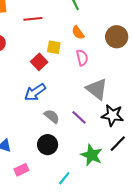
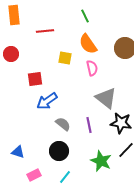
orange semicircle: (78, 33) -> (88, 44), size x1.5
red square: (39, 62) -> (35, 79), moved, turned 35
purple line: (79, 117) -> (89, 125), turned 35
cyan line: (64, 178) -> (65, 177), moved

